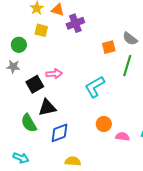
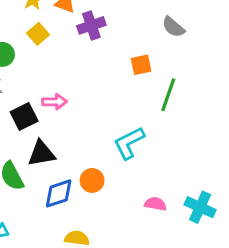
yellow square: (41, 30) -> (38, 34), turned 32
gray semicircle: (130, 39) -> (173, 27), moved
cyan L-shape: (95, 87) -> (129, 143), moved
orange circle: (104, 124) -> (92, 180), moved

